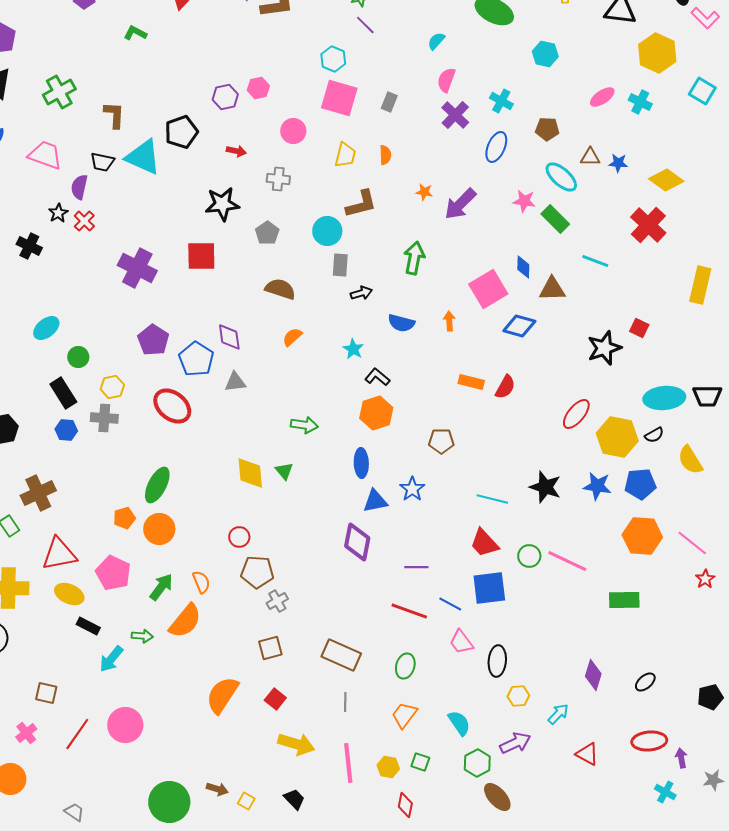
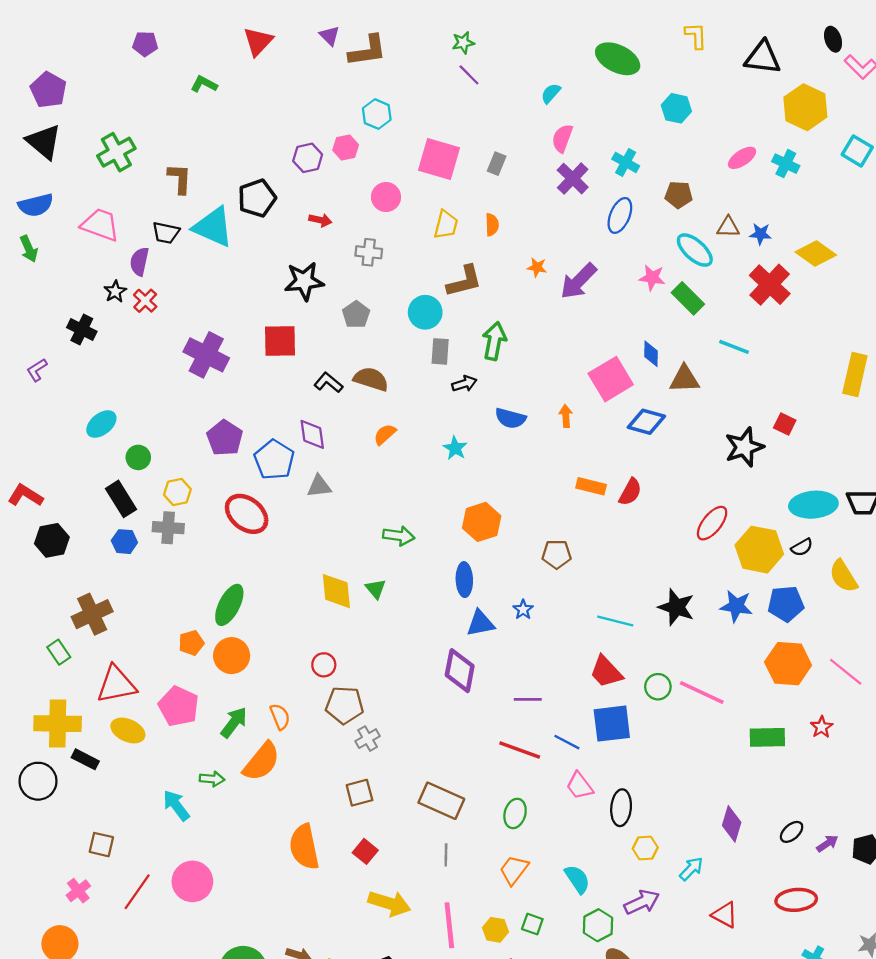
cyan hexagon: (333, 59) -> (377, 114), moved
red cross: (648, 225) -> (770, 285), moved
green arrow: (414, 258) -> (494, 341), moved
black L-shape: (377, 377) -> (328, 383), moved
blue star: (412, 489) -> (523, 610), size x0.7
red star: (705, 579) -> (822, 727), moved
black rectangle: (88, 626) -> (85, 759), moved
cyan arrow: (111, 659) -> (176, 805), turned 104
orange semicircle: (222, 695) -> (304, 847), turned -45
purple arrow: (681, 758) -> (827, 843), moved, turned 66

